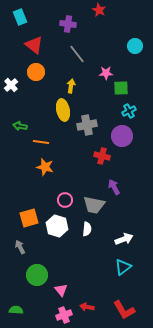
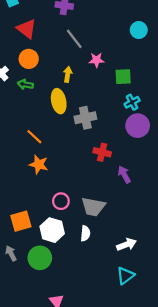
pink star: (106, 73) -> (97, 60), moved
green arrow: (20, 126) -> (25, 84), moved
purple circle: (122, 136) -> (138, 126), moved
orange line: (41, 142) -> (34, 137), turned 35
purple arrow: (114, 187) -> (124, 174), moved
green circle: (37, 275) -> (40, 258), moved

